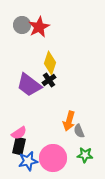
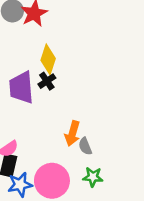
purple trapezoid: (29, 85) -> (21, 87), turned 48

